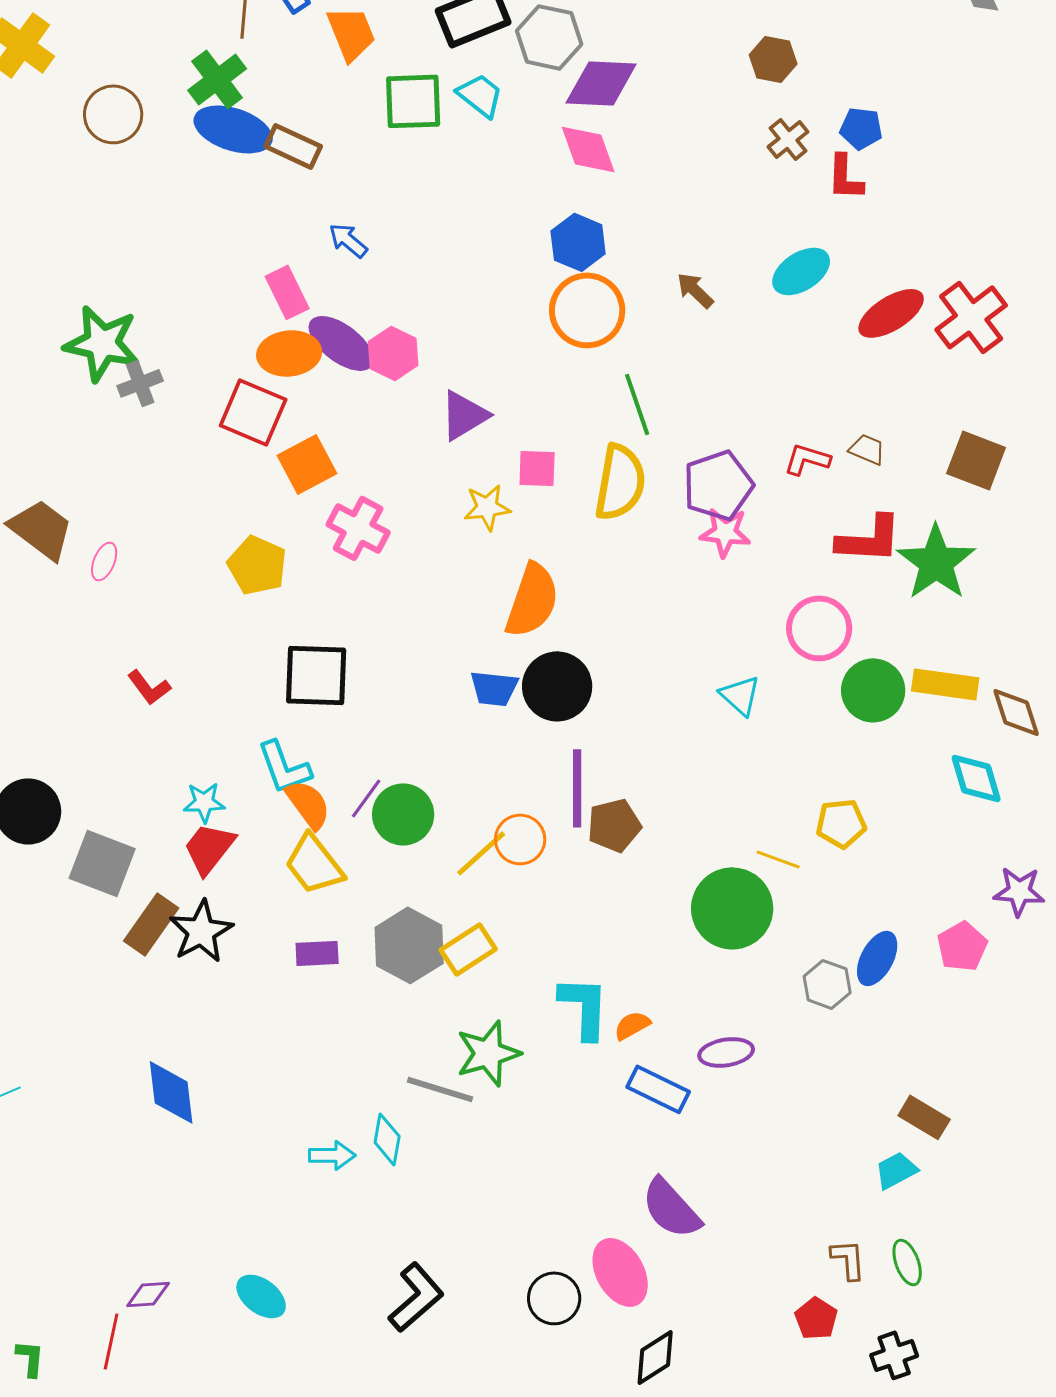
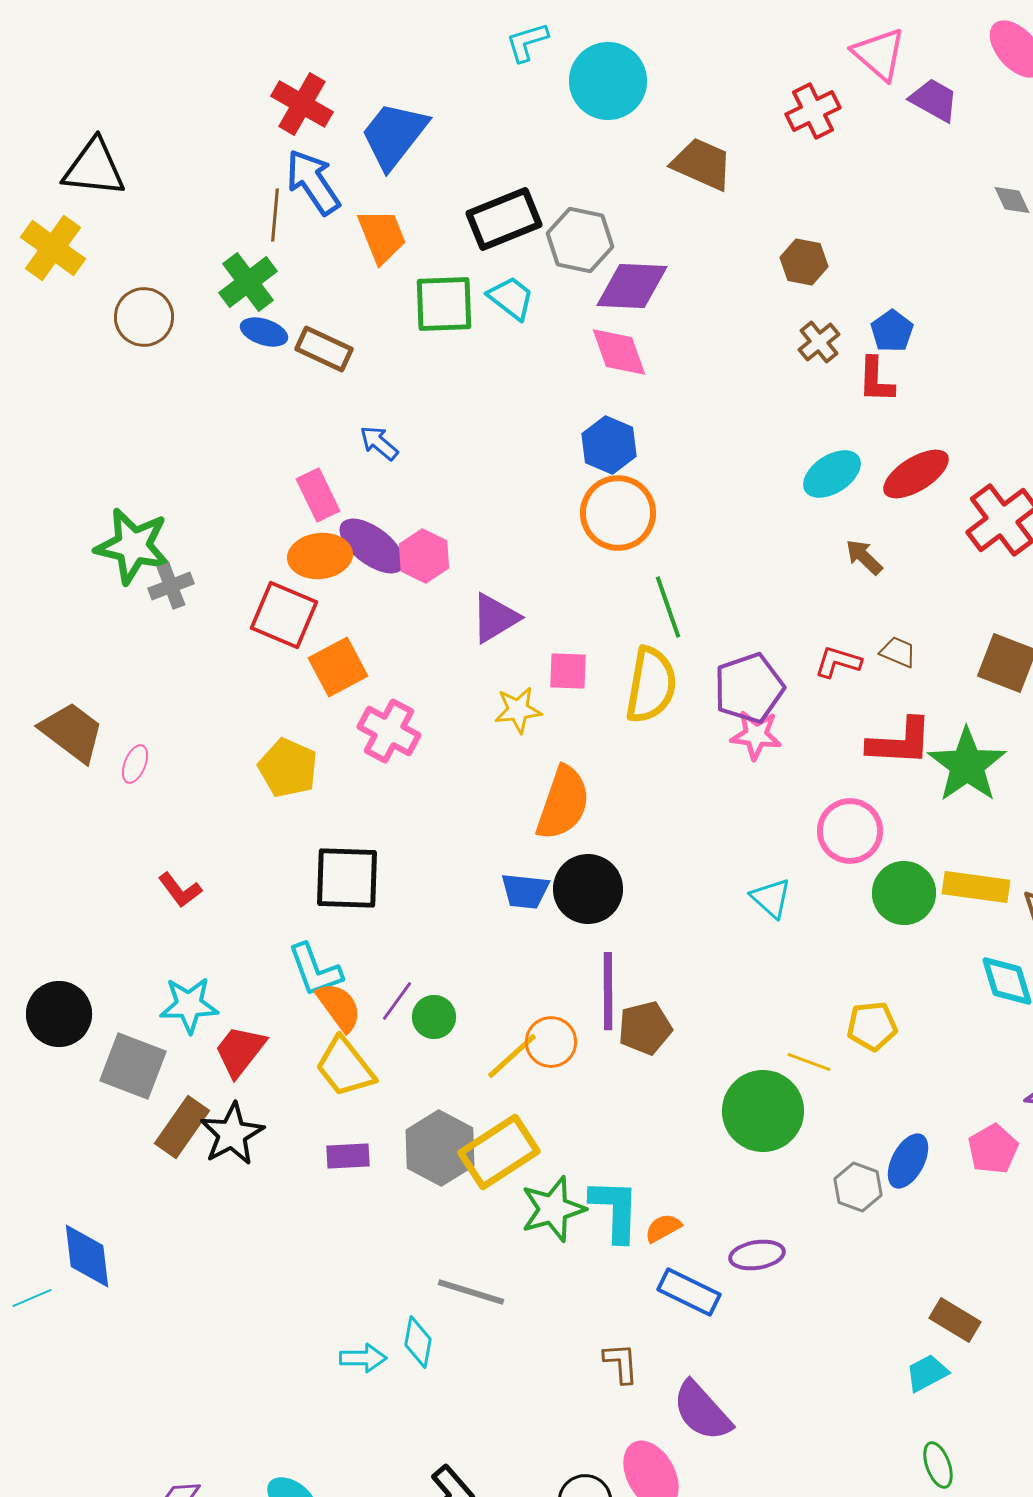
blue pentagon: (861, 128) -> (892, 331), turned 30
blue ellipse: (233, 129) -> (264, 332), size x0.6
brown arrow: (695, 290) -> (864, 557), moved
red ellipse: (891, 313) -> (916, 474), moved
cyan star: (204, 802) -> (189, 1005), moved, size x1.4
green circle: (403, 814) -> (434, 1017), size x0.7
yellow rectangle: (468, 949) -> (499, 1152), size x1.4
green star: (488, 1053) -> (553, 1209), moved
blue diamond: (171, 1092) -> (87, 1256), moved
brown L-shape: (848, 1259) -> (621, 1363), moved

